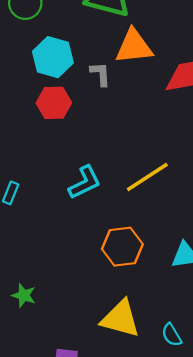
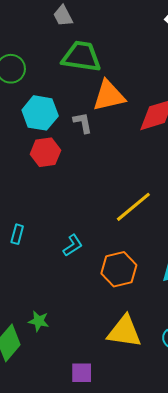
cyan L-shape: (85, 182) -> (73, 245), moved, size x0.7

